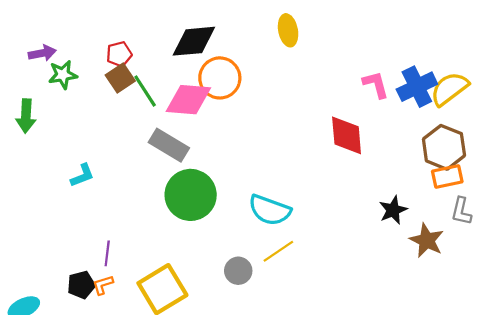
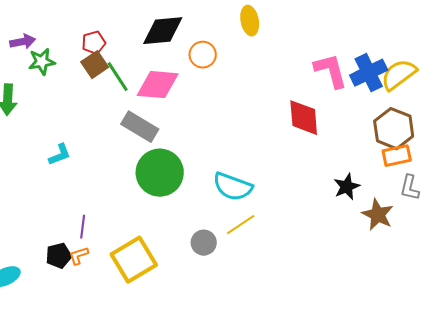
orange circle: (220, 78) -> (203, 55), moved, size x0.7
pink L-shape: (376, 84) -> (331, 71), size x1.4

